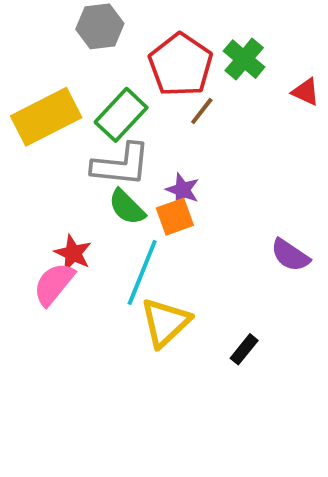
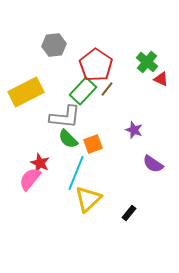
green cross: (244, 59) -> (147, 62), moved
green rectangle: (121, 115) -> (83, 91), moved
purple star: (183, 190) -> (134, 130), moved

